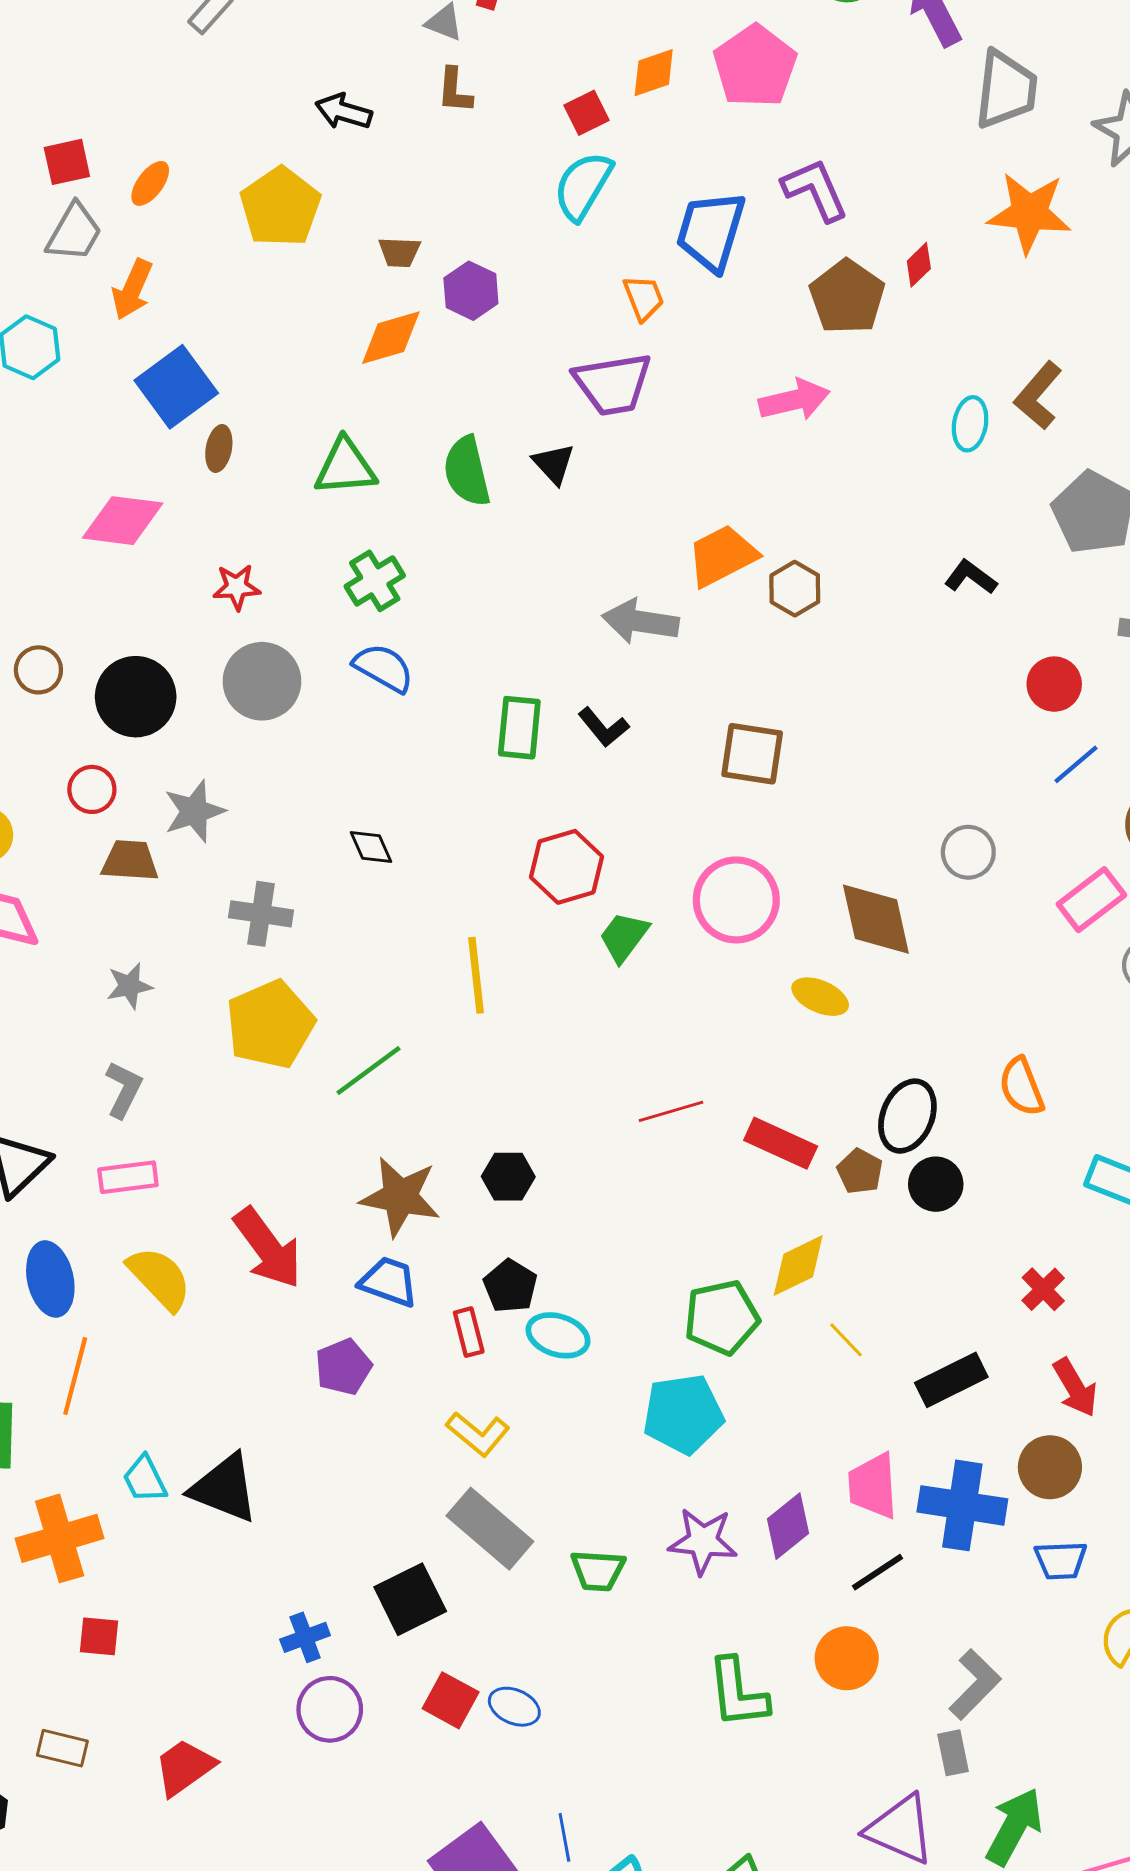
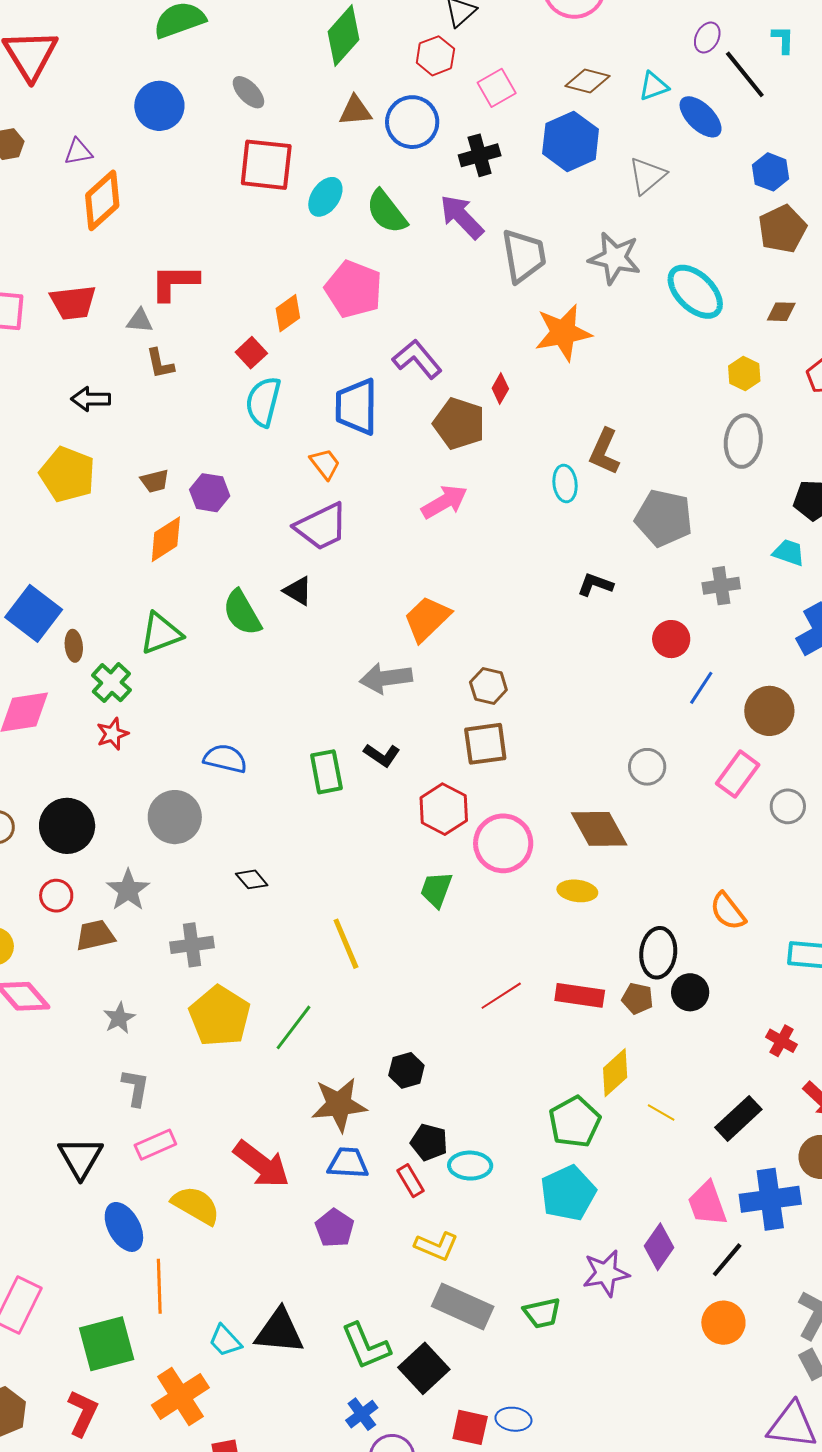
green cross: (375, 581) -> (111, 683), moved
brown hexagon: (795, 589) -> (488, 686), moved
gray circle: (262, 681) -> (175, 817), moved
red hexagon: (567, 867) -> (444, 809), moved
green L-shape: (738, 1693) -> (366, 1346), moved

